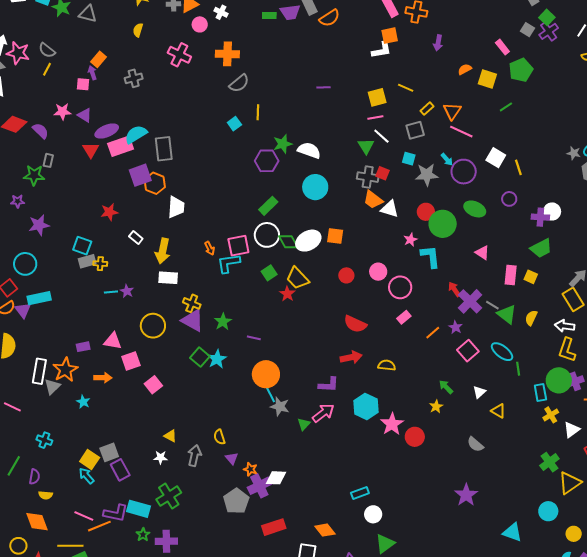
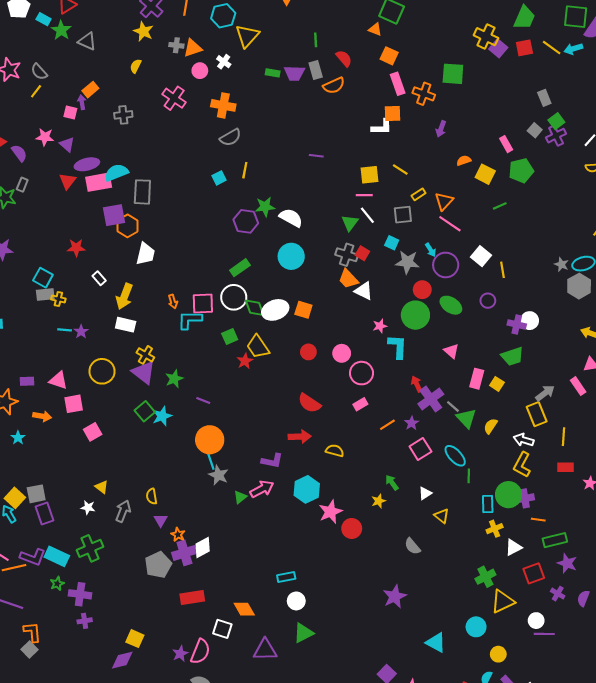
red circle: (426, 212) -> (422, 290), moved
white diamond: (276, 478) -> (203, 548), turned -40

